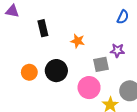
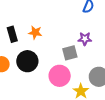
black rectangle: (43, 28) -> (12, 34), moved
orange star: (78, 41) -> (35, 33), moved

